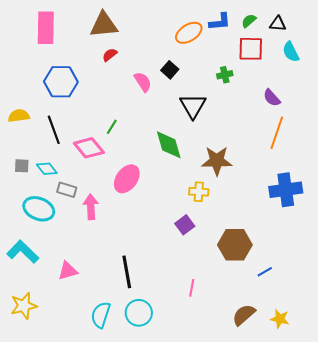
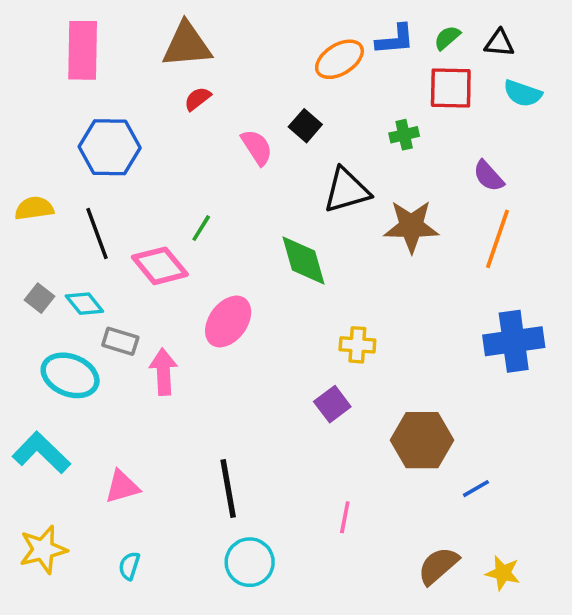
cyan semicircle: (291, 52) -> (523, 93), turned -45
black triangle: (193, 106) -> (347, 190), turned 44
brown star: (217, 161) -> (411, 226), moved
gray square: (22, 166) -> (40, 298), turned 35
cyan semicircle: (101, 315) -> (129, 566), moved, size x0.6

